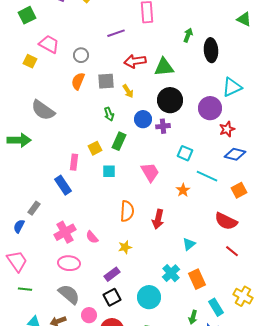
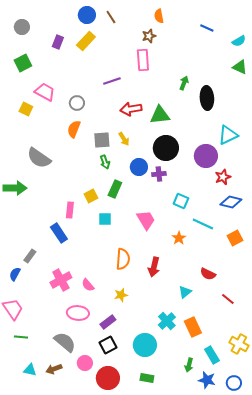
gray square: (106, 81) -> (102, 140), moved
red semicircle: (226, 221) -> (208, 274), moved, size x0.7
pink ellipse: (69, 263) -> (78, 313), moved

